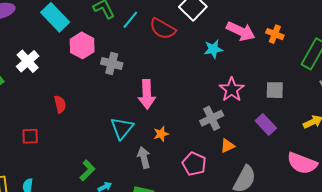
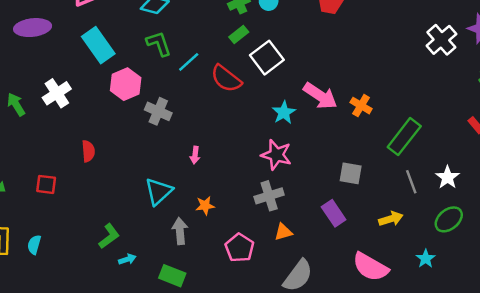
cyan star: (213, 49) -> (284, 113), turned -30
pink star: (232, 90) -> (276, 155), moved, turned -30
pink arrow: (147, 94) -> (195, 155), size x0.5

